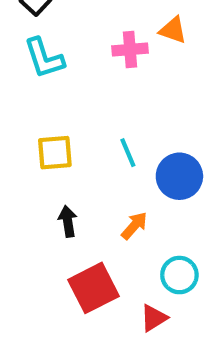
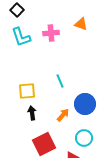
pink cross: (130, 49) -> (51, 33), moved
yellow square: (55, 153) -> (27, 91), moved
blue circle: (179, 176) -> (85, 104), moved

